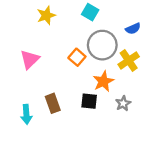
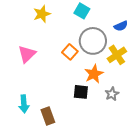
brown rectangle: (53, 103) -> (48, 116), moved

